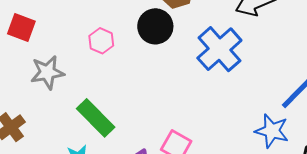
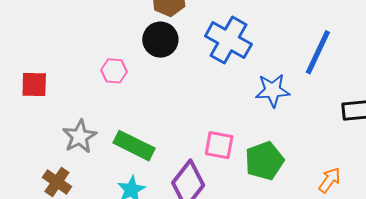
gray star: (47, 72) -> (80, 137), moved
blue star: (272, 131) -> (273, 90), moved

